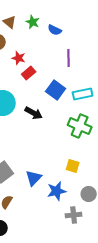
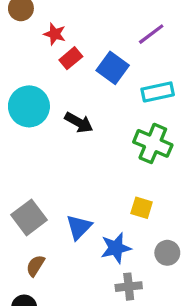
purple line: (69, 58) -> (151, 34), moved, turned 54
blue square: (56, 90) -> (113, 68), moved
gray cross: (74, 215) -> (129, 287), moved

